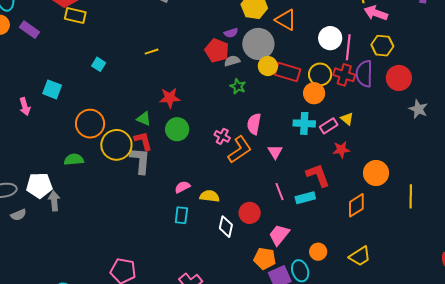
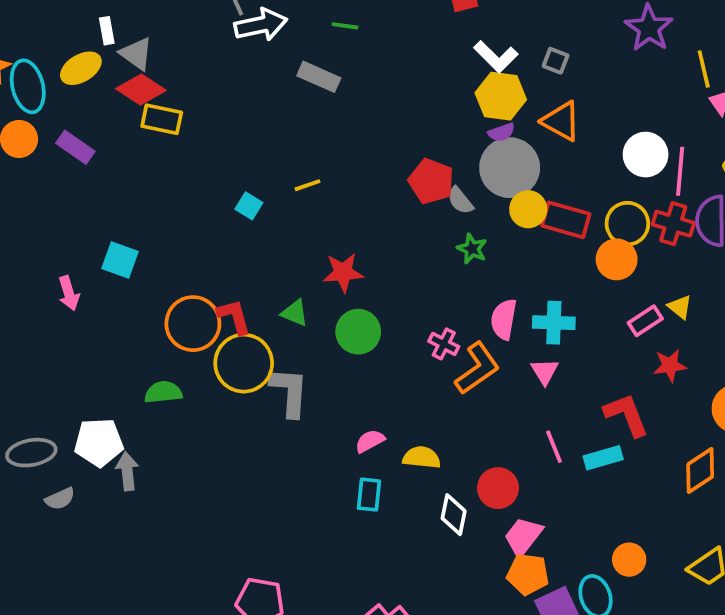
purple semicircle: (231, 33) -> (501, 132), moved
gray semicircle: (232, 61) -> (460, 201), turned -112
cyan square: (99, 64) -> (249, 206), moved
cyan cross: (304, 123) -> (554, 323), moved
red L-shape: (143, 141) -> (234, 317), moved
pink trapezoid: (279, 235) -> (523, 537), moved

